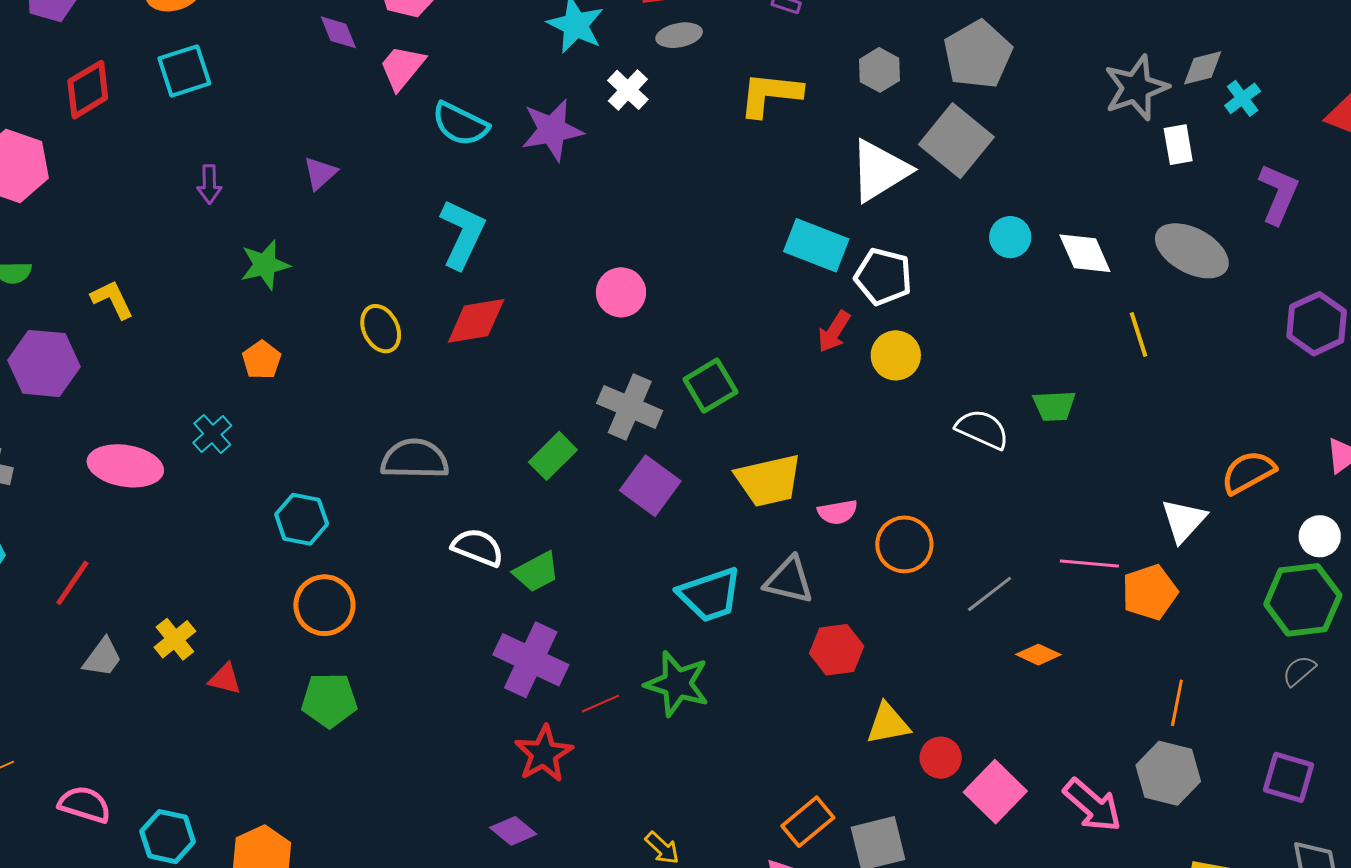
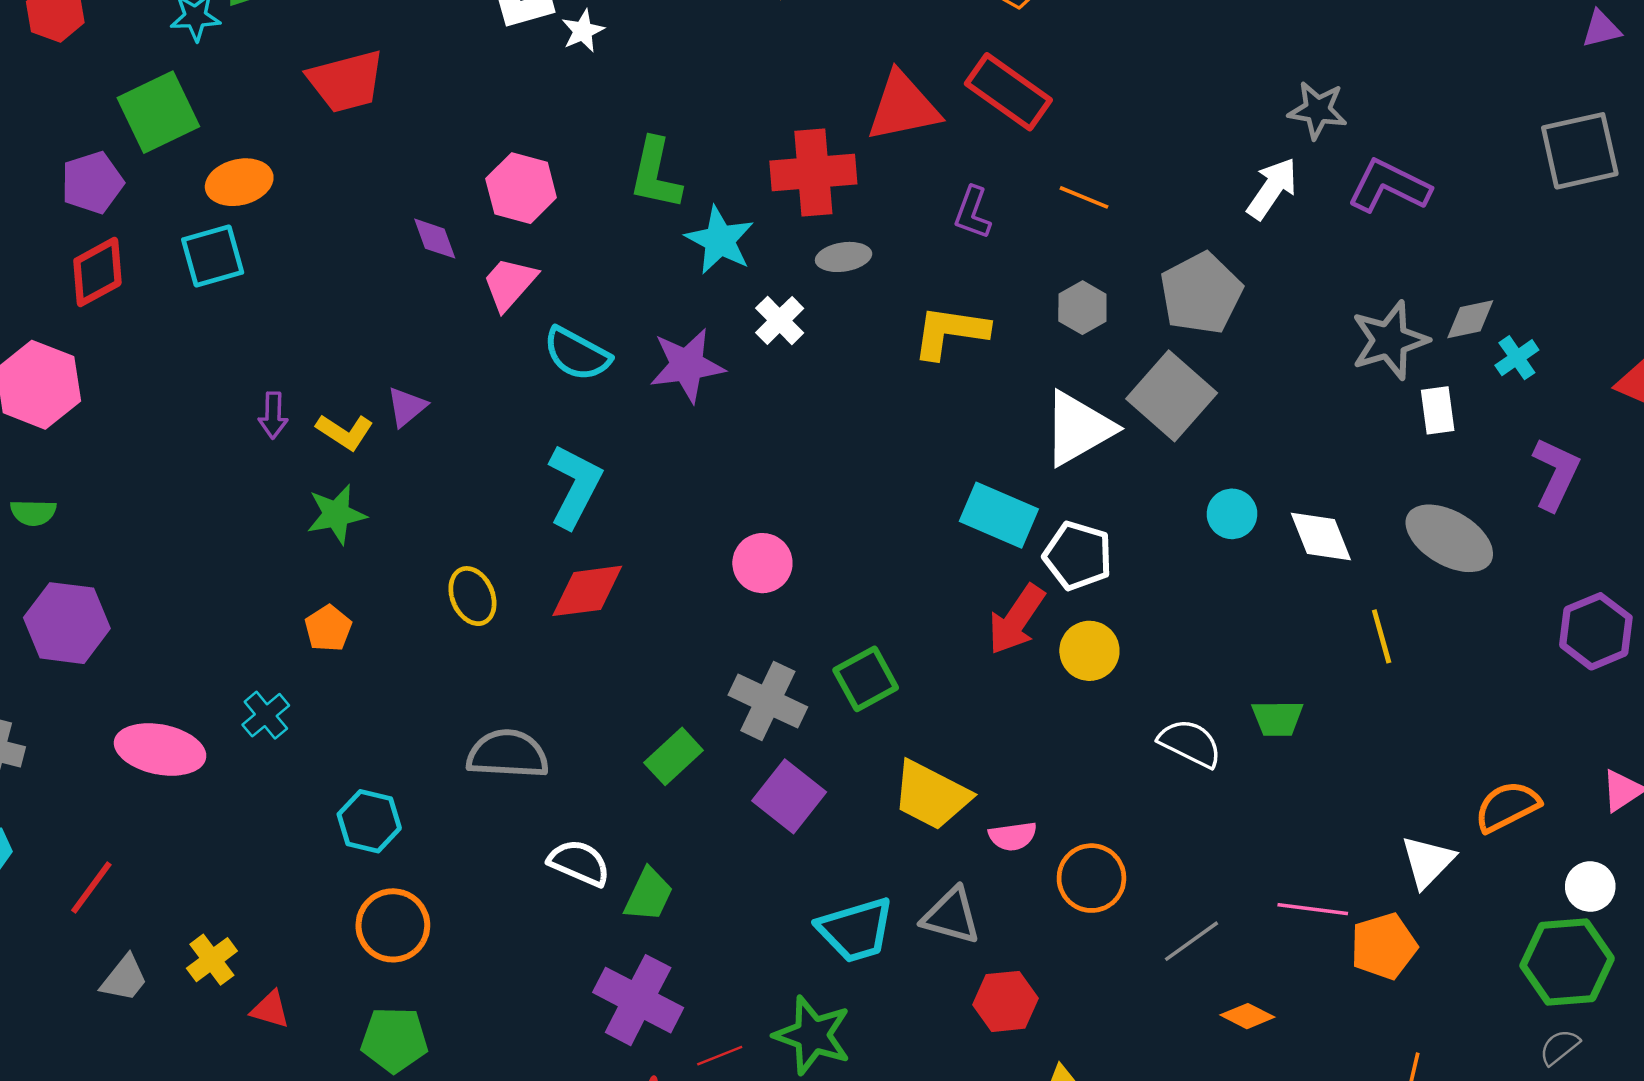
cyan square: (184, 71) -> (213, 256), moved
red diamond: (88, 90) -> (97, 272), moved
yellow L-shape: (112, 299) -> (345, 432), moved, turned 147
red arrow: (834, 332) -> (1016, 620), size x1.4
yellow trapezoid: (769, 480) -> (931, 795), turned 38
green trapezoid: (536, 572) -> (649, 895), turned -39

